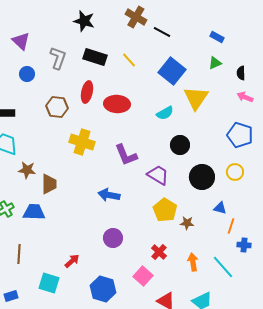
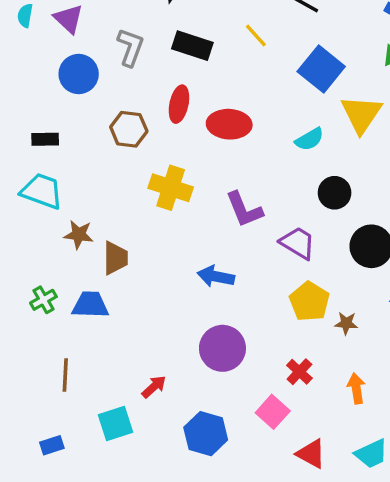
yellow line: (129, 60) -> (256, 36), moved
blue circle: (27, 74) -> (79, 74), size x1.5
purple circle: (113, 238) -> (222, 348), size x1.4
cyan square: (49, 283) -> (115, 424), turned -35

